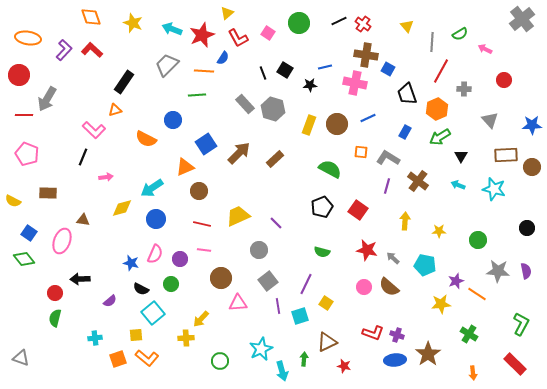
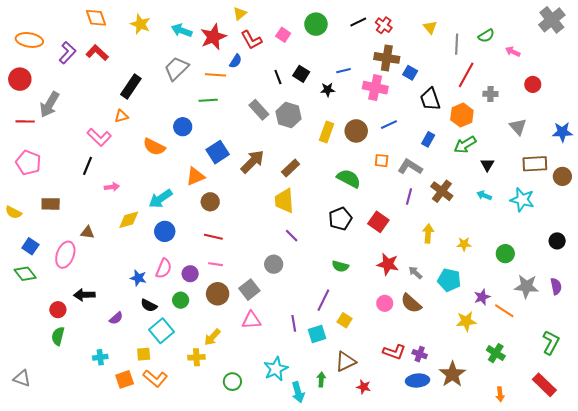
yellow trapezoid: (238, 216) -> (284, 201), moved, turned -70
brown circle: (221, 278) -> (218, 294), moved
gray square: (268, 281) -> (249, 290), moved

